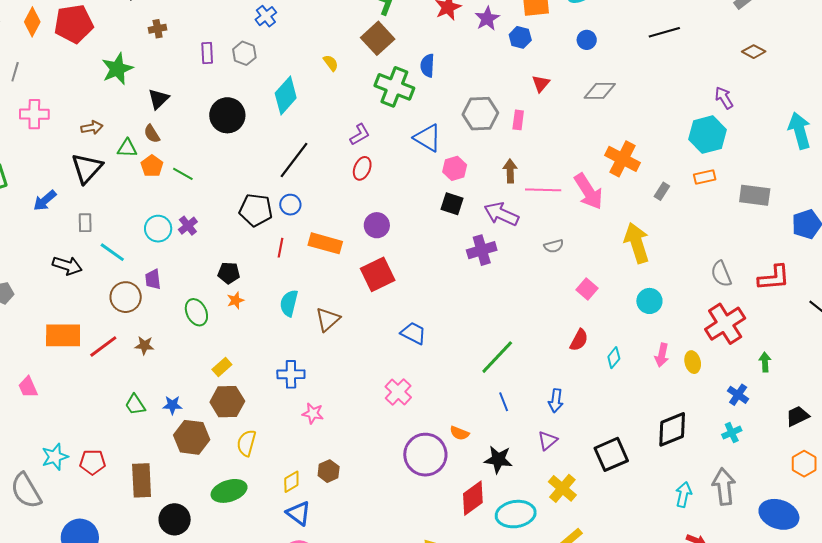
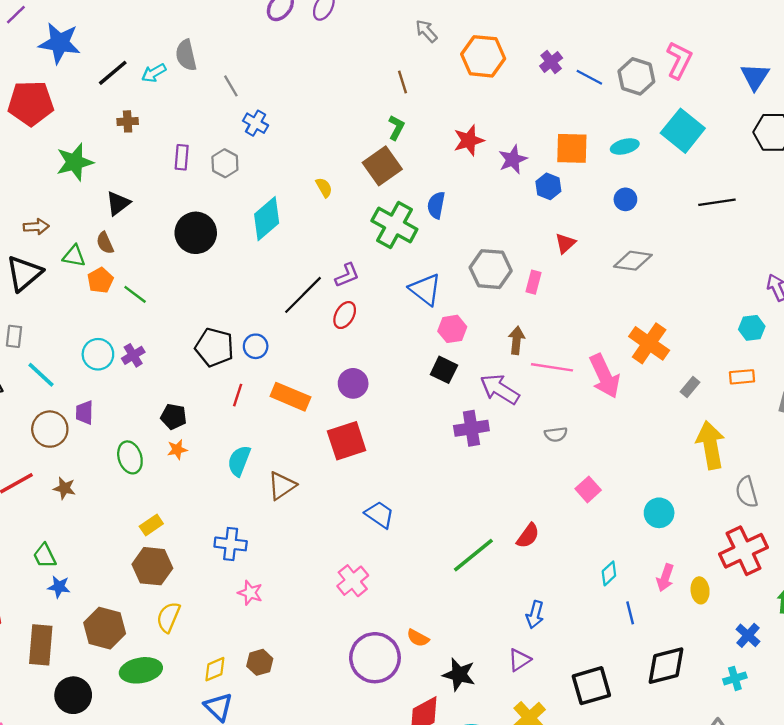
blue cross: (266, 16) -> (256, 123), turned -30
cyan hexagon: (708, 135) -> (752, 328), size x0.6
black line: (294, 160) -> (303, 295), moved
yellow arrow: (637, 243) -> (710, 445), moved
red semicircle: (579, 340) -> (528, 536), moved
blue line: (504, 402) -> (630, 613), moved
blue star: (172, 405) -> (59, 587), moved
brown hexagon: (192, 437) -> (105, 628), moved

